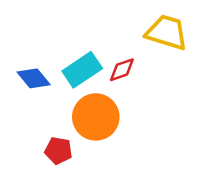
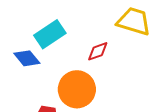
cyan rectangle: (82, 70) -> (50, 34), moved

